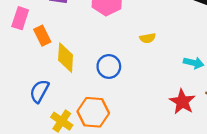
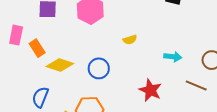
yellow diamond: (66, 58) -> (60, 65), turned -68
red star: (182, 102) -> (150, 90), moved

